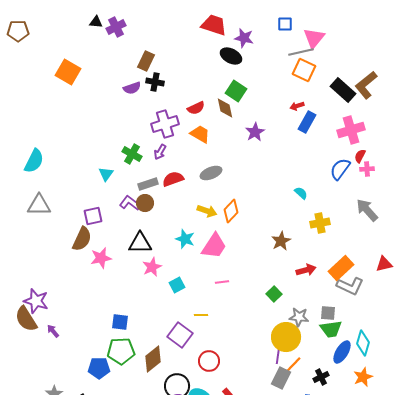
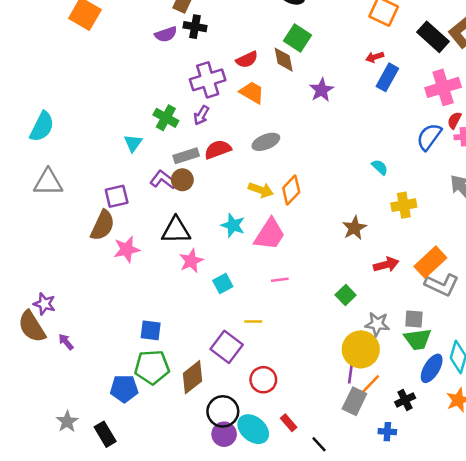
purple star: (36, 301) -> (44, 304), size x0.7

